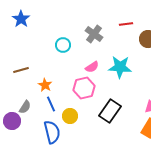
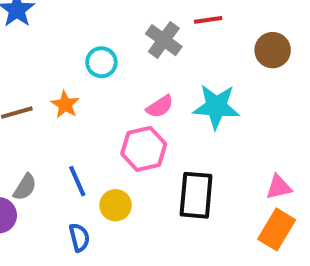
red line: (126, 24) -> (208, 20), moved
orange star: (45, 85) -> (65, 105), moved
black rectangle: (110, 111) -> (196, 195), turned -30
blue semicircle: (52, 132) -> (79, 237), size x0.6

